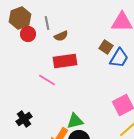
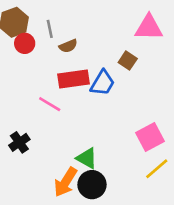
blue trapezoid: (119, 58) -> (103, 83), moved
black cross: (24, 119) -> (19, 142), moved
green triangle: (75, 121) -> (87, 158), turned 42

